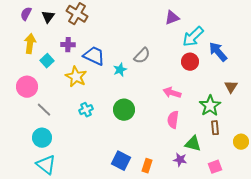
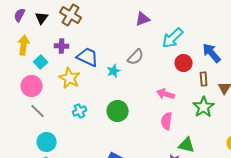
purple triangle: (172, 18) -> (143, 19), moved
cyan arrow: (193, 37) -> (173, 38), moved
pink circle: (27, 87) -> (32, 86), moved
brown rectangle: (215, 128) -> (204, 79), moved
cyan circle: (42, 138) -> (47, 142), moved

